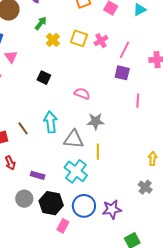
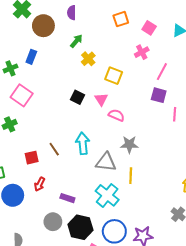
yellow square: (79, 38) -> (114, 76), moved
pink cross: (101, 41) -> (142, 52), moved
pink triangle: (11, 57) -> (101, 99), moved
pink line: (138, 101) -> (175, 114), moved
red arrow: (10, 163) -> (40, 184), turned 48

